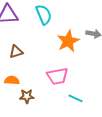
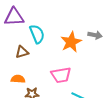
cyan semicircle: (44, 15) -> (37, 34), moved

